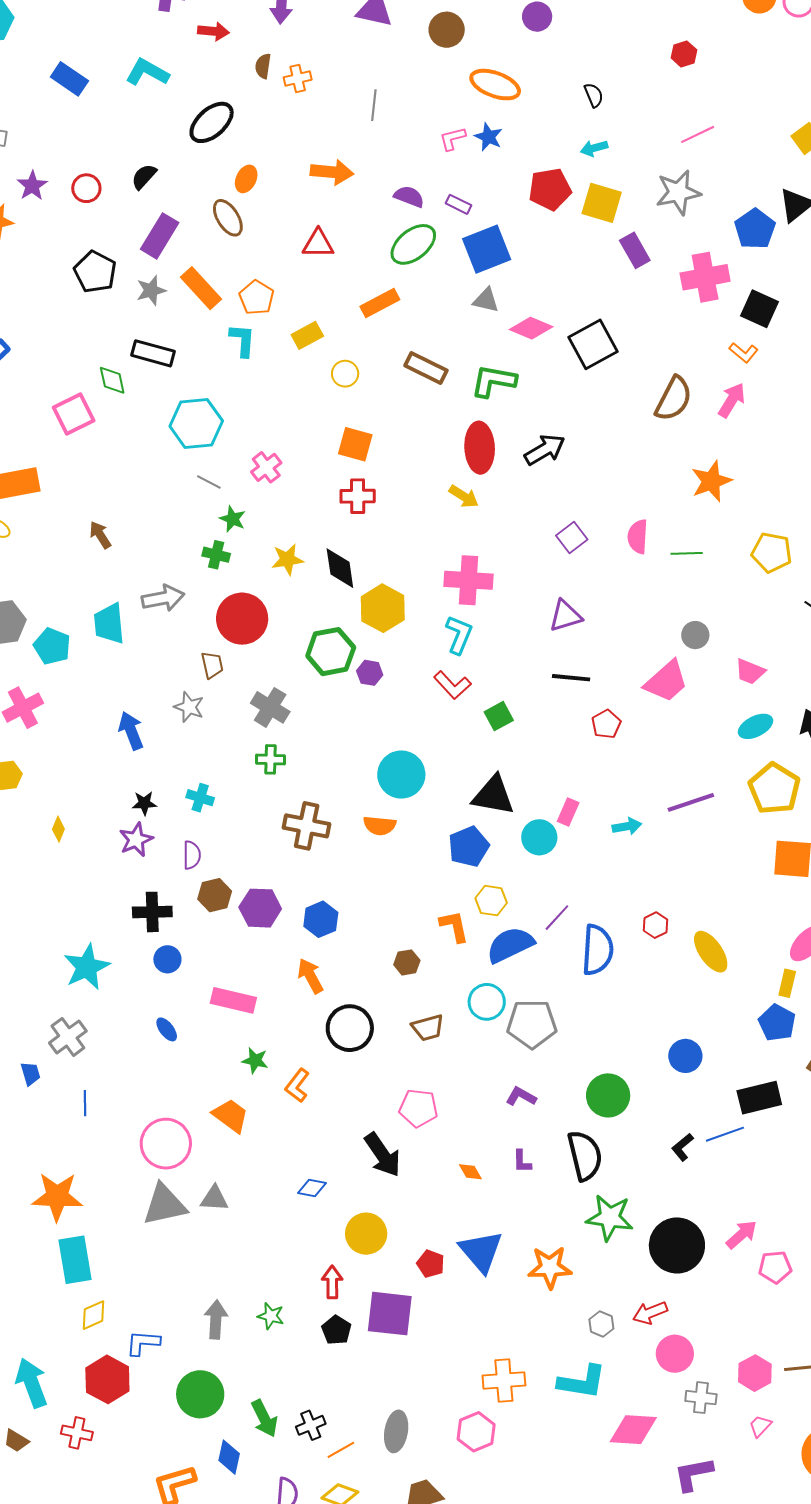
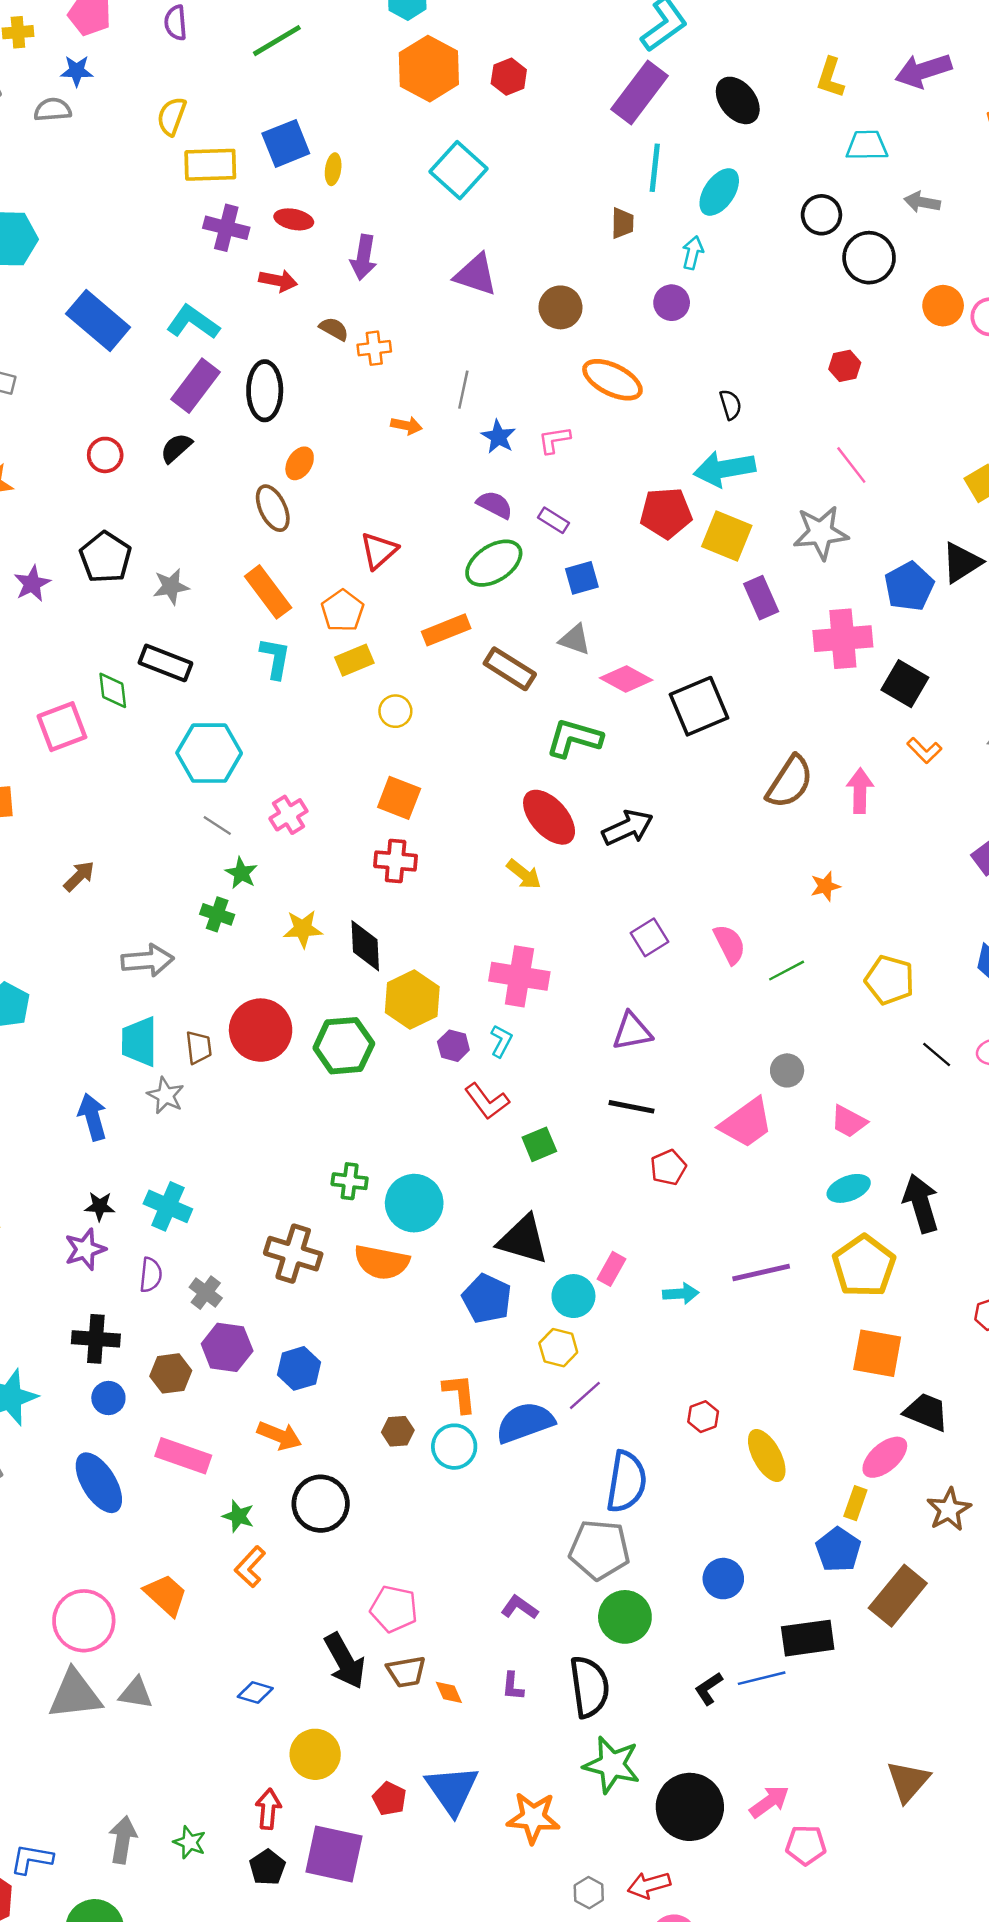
brown semicircle: (263, 66) -> (334, 329), turned 105
blue rectangle: (69, 79) -> (98, 321), size x1.4
black ellipse: (212, 122) -> (265, 391), turned -54
pink line: (698, 134) -> (851, 465), turned 72
blue star: (488, 137) -> (498, 437), moved
cyan arrow: (594, 148) -> (724, 469), size x1.8
orange arrow: (332, 172) -> (406, 425), moved, size x0.6
purple star: (32, 186) -> (32, 584), moved
purple rectangle: (160, 236) -> (196, 386), moved
red triangle: (318, 244) -> (379, 551), turned -48
blue square: (487, 249) -> (582, 578), size x0.6
orange rectangle: (201, 288) -> (268, 592), moved
orange pentagon: (257, 298) -> (343, 611), moved
orange L-shape: (744, 353) -> (924, 750), moved
brown rectangle: (426, 368) -> (510, 669), moved
pink arrow: (732, 400) -> (860, 791), turned -36
red ellipse: (480, 448) -> (549, 817), turned -45
orange star: (711, 481) -> (825, 886), size x0.6
brown arrow: (100, 535) -> (79, 876), turned 72
pink semicircle: (638, 537) -> (730, 944), turned 144
green line: (687, 553) -> (787, 971), turned -32
red circle: (242, 619) -> (261, 1030), moved
cyan trapezoid: (109, 624) -> (139, 1042), moved
cyan L-shape: (459, 635) -> (501, 1041), size x0.7
purple hexagon: (370, 673) -> (453, 1046), moved
gray cross: (270, 707) -> (206, 1293), moved, size x0.7
green cross: (270, 759) -> (350, 1181), moved
cyan cross: (200, 798) -> (168, 1206), size x1.4
orange semicircle: (380, 826) -> (382, 1262), size x1.4
blue pentagon: (469, 847) -> (487, 1299), turned -30
brown hexagon: (215, 895) -> (171, 1373), moved
yellow hexagon: (491, 901) -> (558, 1348), moved
blue semicircle: (597, 950) -> (626, 1482), moved
orange arrow: (310, 976) -> (279, 1436), turned 135
cyan circle: (487, 1002) -> (454, 1447), moved
gray pentagon: (532, 1024) -> (599, 1550), moved
brown trapezoid: (428, 1028) -> (406, 1672), moved
blue ellipse: (167, 1029) -> (99, 1483), size x2.0
green star: (255, 1060) -> (238, 1516), moved

